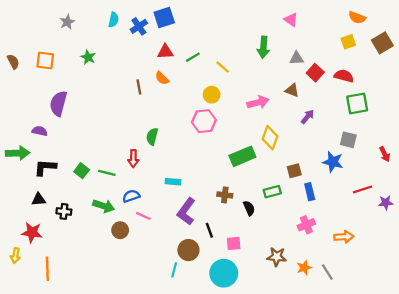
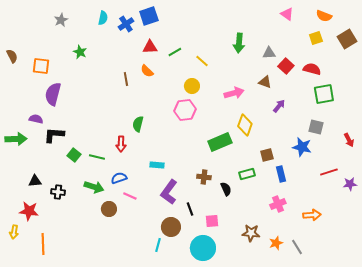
pink triangle: (291, 20) -> (287, 14), moved
orange square: (45, 60) -> (41, 66), moved
black L-shape: (45, 167) -> (54, 135), moved

